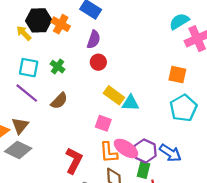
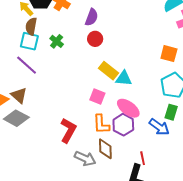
brown semicircle: (59, 101) -> (31, 26), moved, turned 144
brown triangle: (20, 126) -> (19, 95), turned -30
pink ellipse: (126, 148) -> (128, 108), moved
purple hexagon: (145, 151) -> (123, 125), moved
green rectangle: (144, 170) -> (171, 112), moved

